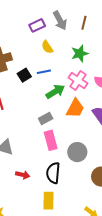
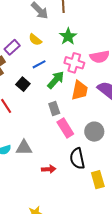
purple rectangle: (37, 25) -> (12, 47), moved
black square: (24, 75) -> (23, 84), moved
gray rectangle: (46, 118) -> (54, 109), turned -64
yellow rectangle: (48, 201) -> (98, 180), moved

